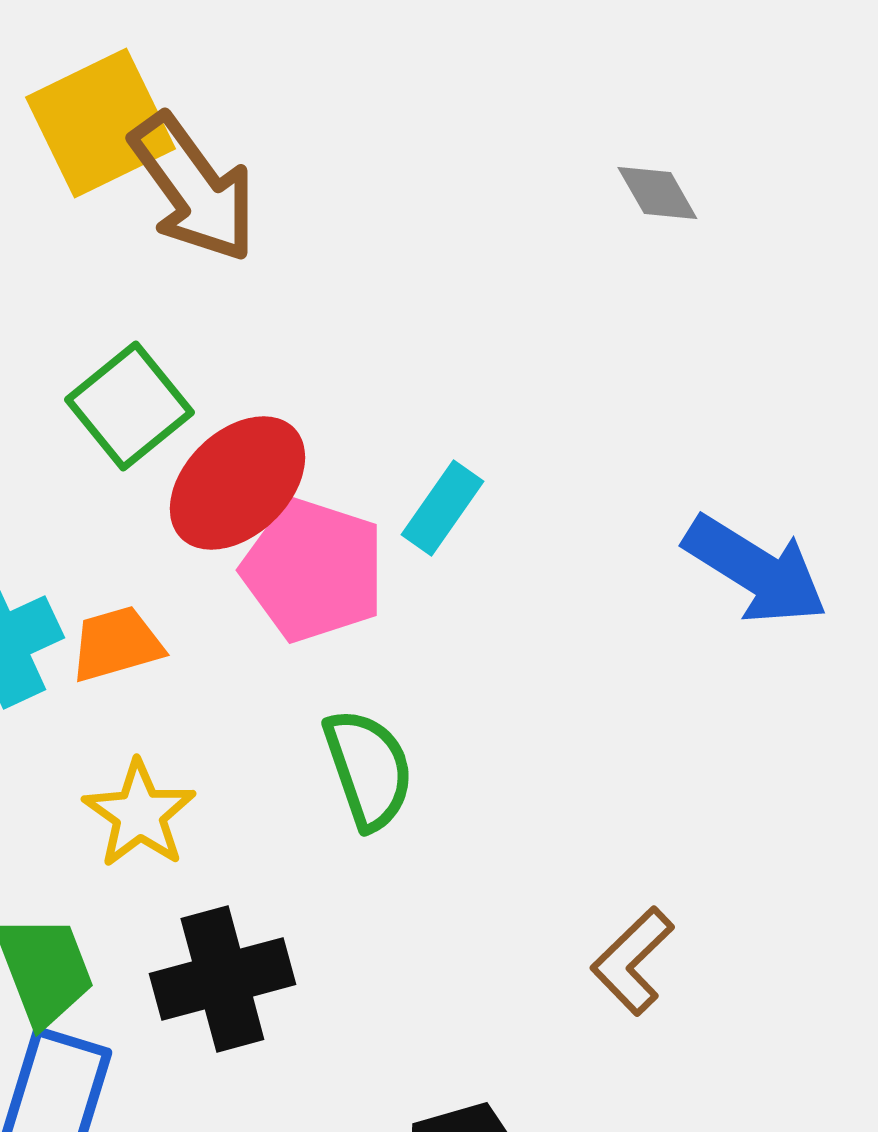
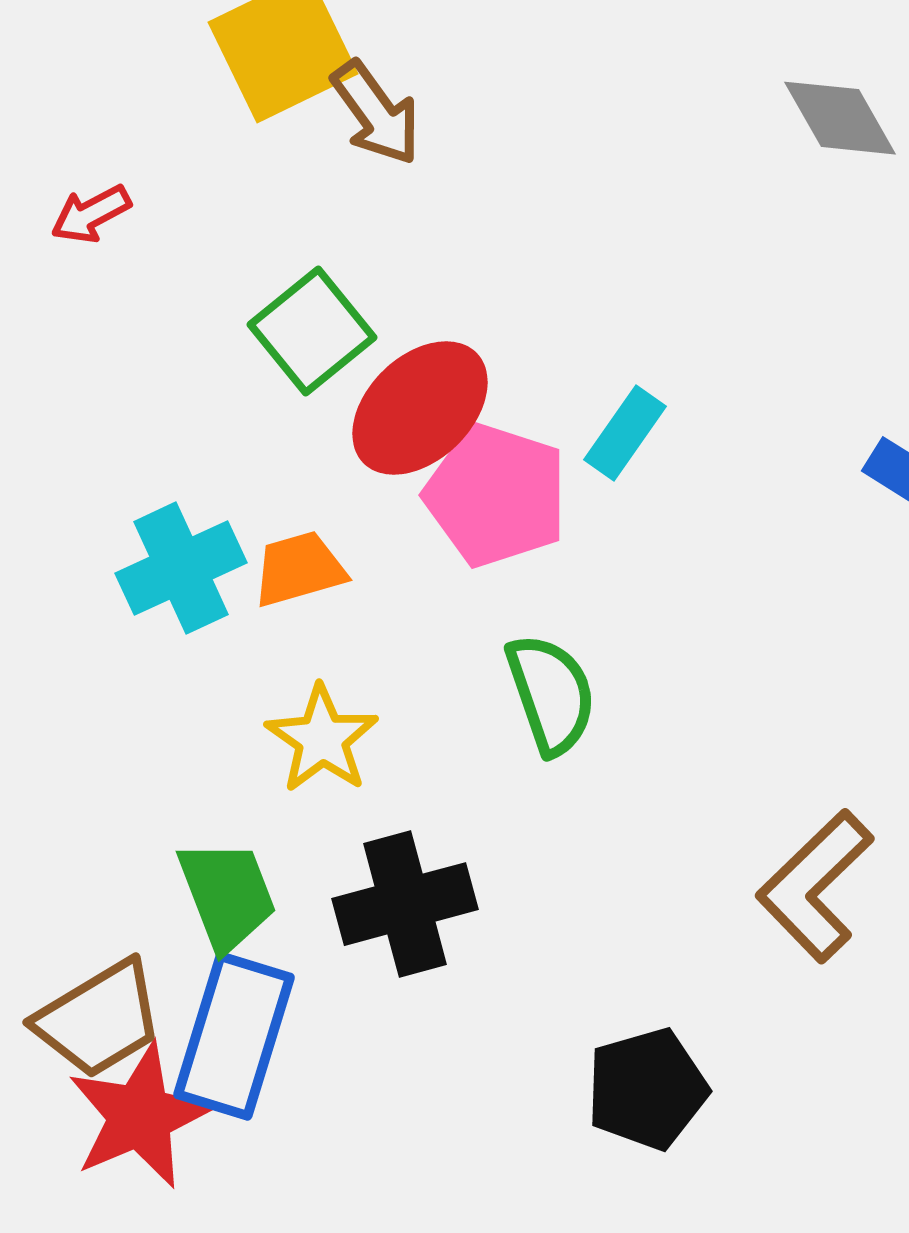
brown arrow: (193, 188) -> (376, 113), size x0.7
gray diamond: (657, 193) -> (840, 118), size x1.4
brown L-shape: (632, 961) -> (815, 886), size x1.4

